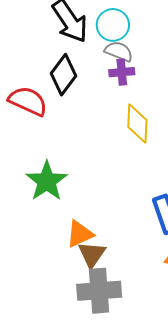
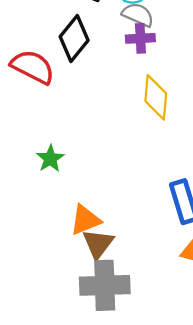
green star: (47, 181) -> (50, 159), size x0.6

